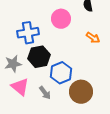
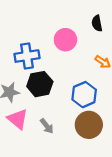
blue hexagon: (61, 73) -> (84, 95), moved

